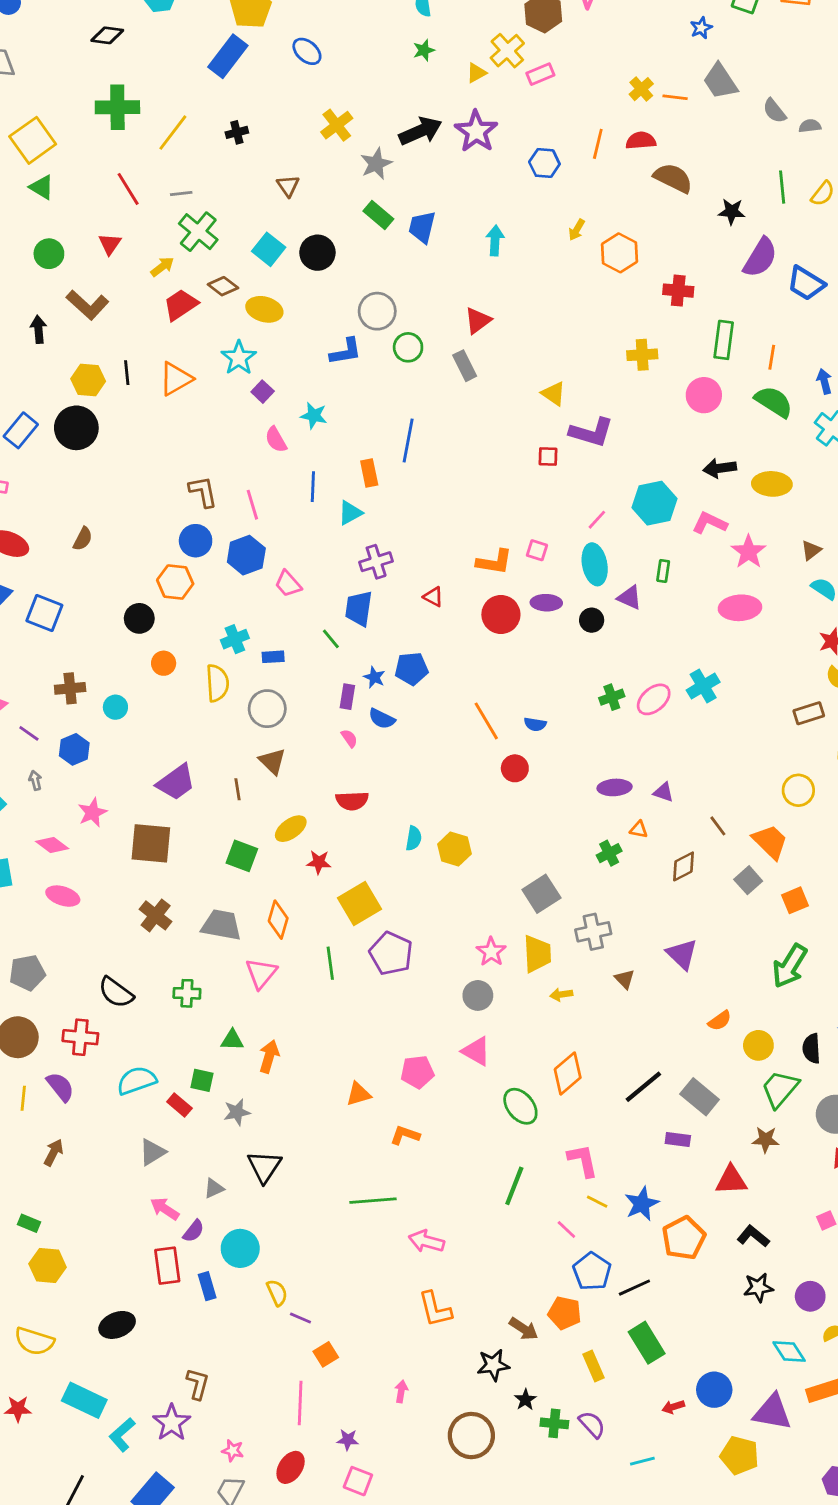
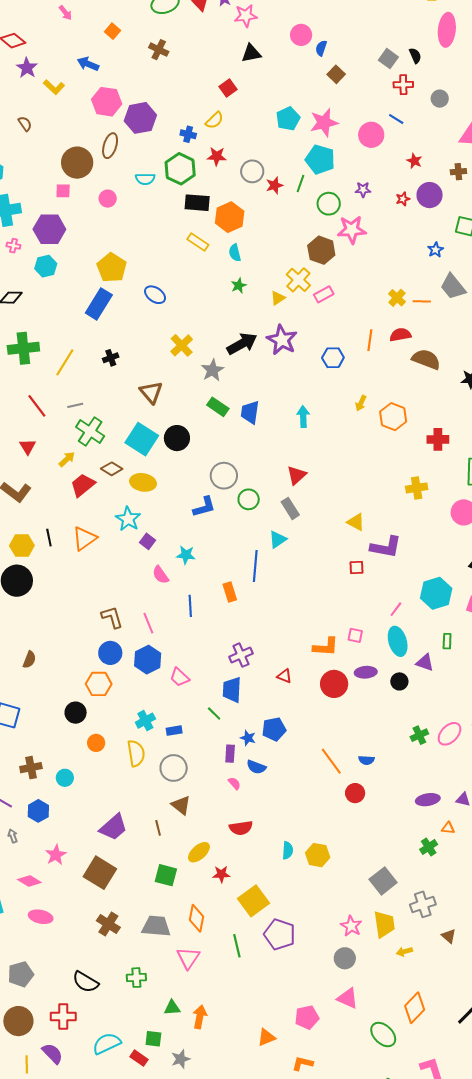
brown triangle: (288, 186) -> (151, 392), size x1.4
cyan square: (269, 249) -> (142, 439), size x1.4
cyan triangle: (350, 513) -> (278, 540), moved
brown square: (151, 843) -> (100, 873), turned 32

